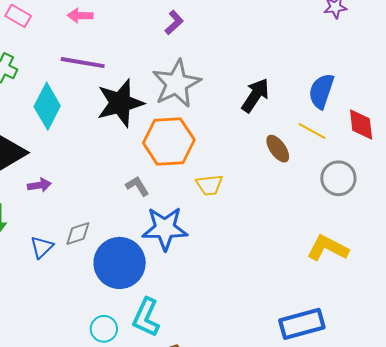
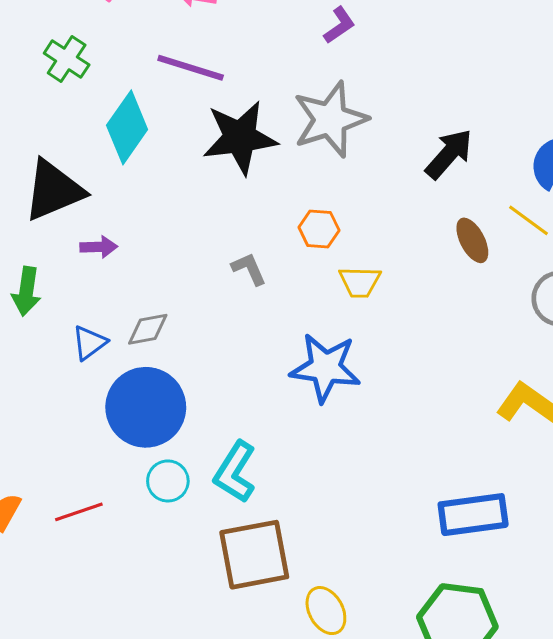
orange hexagon: (169, 141) -> (319, 229), moved, size x0.5
blue star: (165, 228) -> (325, 368), moved
blue circle: (120, 263) -> (146, 407), moved

